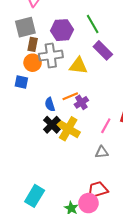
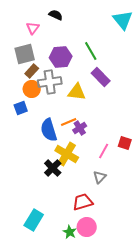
brown rectangle: (33, 44) -> (32, 71), turned 32
blue square: (21, 82) -> (21, 108), turned -32
blue semicircle: (50, 104) -> (49, 130), size x1.6
black cross: (52, 125) -> (53, 168), moved
gray triangle: (102, 152) -> (100, 177), turned -40
red trapezoid: (98, 190) -> (83, 202), moved

